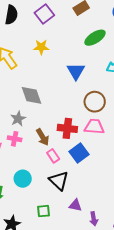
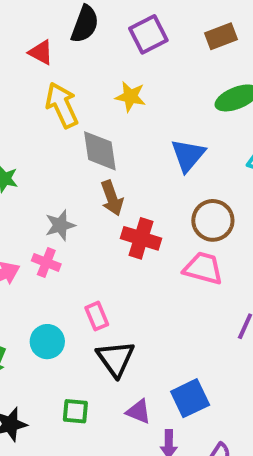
gray diamond: (31, 95) -> (100, 151), moved
red cross: (67, 128) -> (141, 238), moved
brown arrow: (43, 137) -> (112, 198), moved
blue square: (79, 153) -> (190, 398), moved
pink rectangle: (53, 156) -> (97, 316), moved

